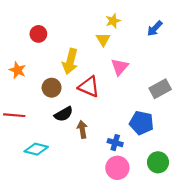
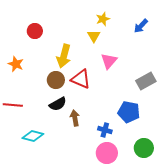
brown circle: (52, 88) -> (56, 80), moved

